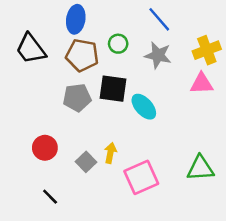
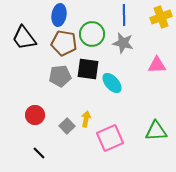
blue line: (159, 19) -> (124, 15), turned 40
green circle: (118, 44) -> (92, 34), size x1.6
yellow cross: (207, 50) -> (161, 17), moved

